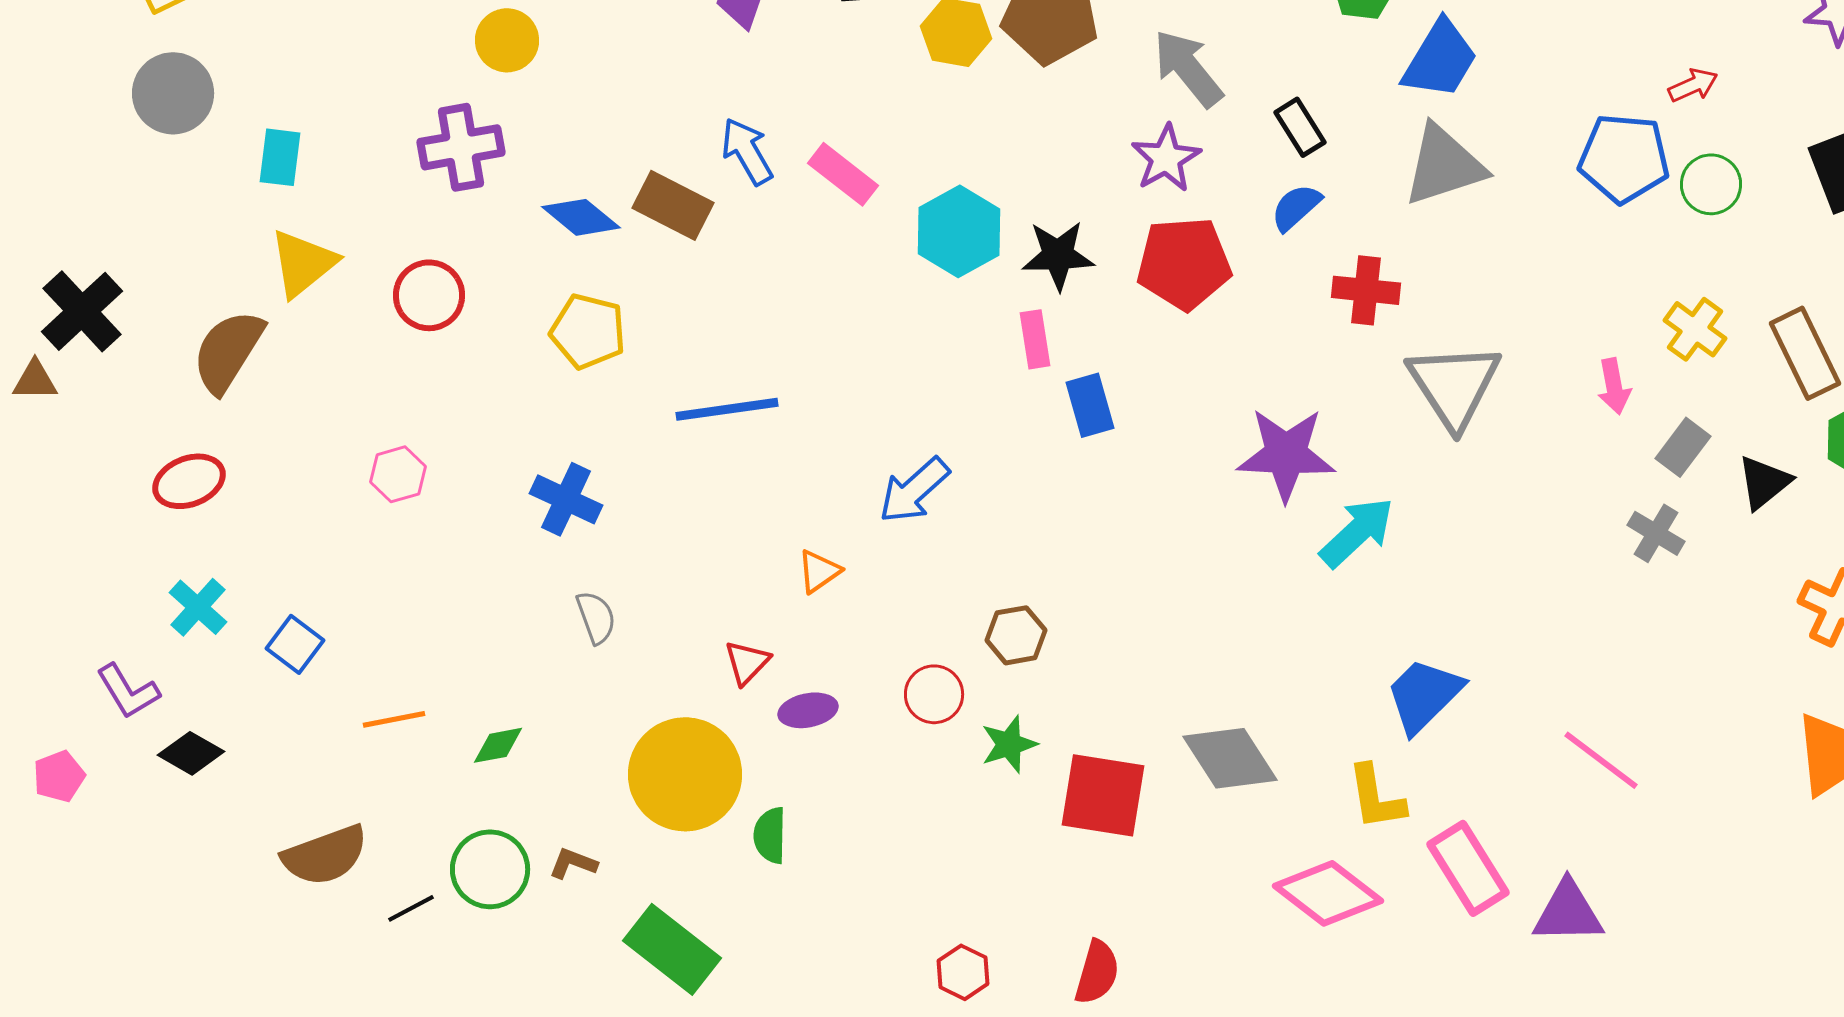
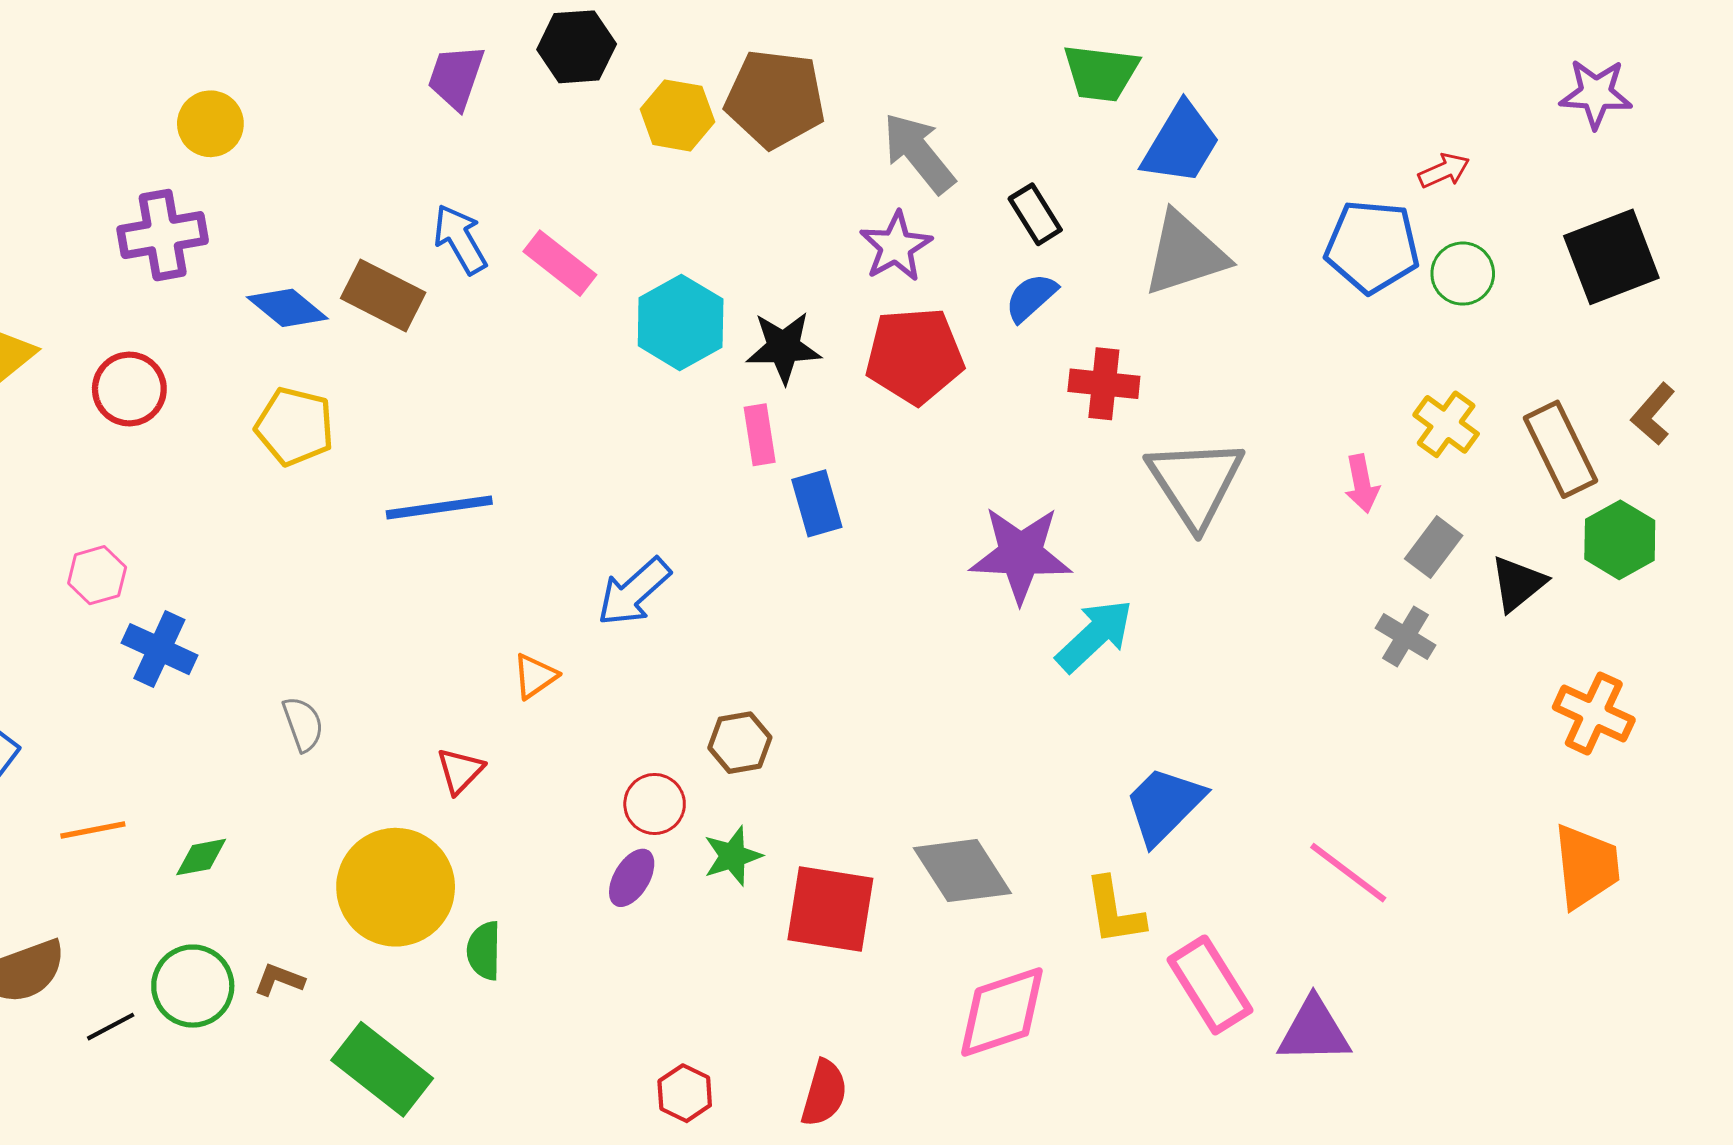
blue cross: (566, 499) -> (159, 649), moved
purple ellipse: (808, 710) -> (632, 878), moved, turned -48
pink diamond: (1328, 893) -> (1002, 1012), moved, turned -56

